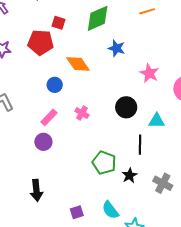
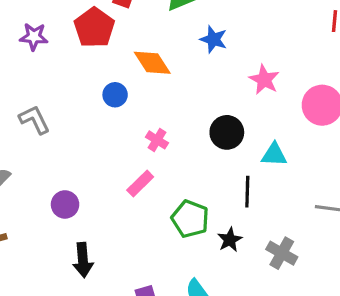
red pentagon: (41, 42) -> (94, 28), turned 30
pink rectangle: (49, 117) -> (140, 183), moved
purple circle: (43, 142) -> (65, 204), moved

